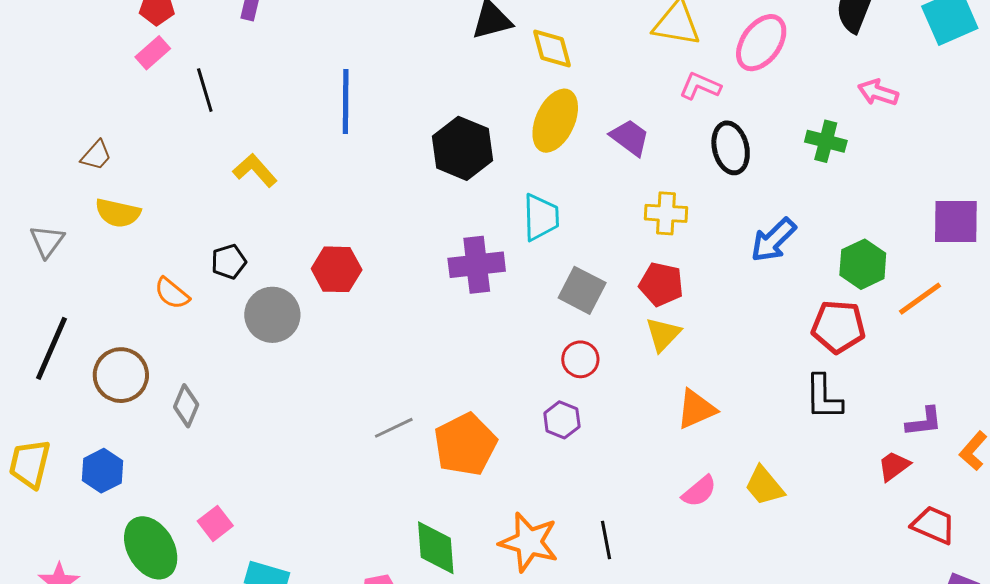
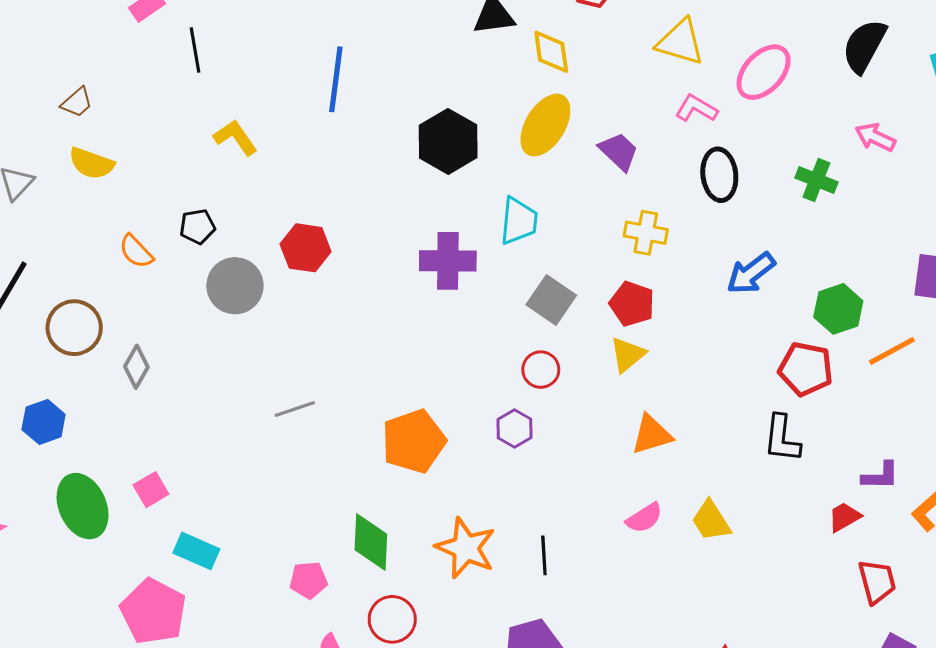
gray line: (394, 428) -> (295, 409), moved
red trapezoid: (933, 525) -> (877, 582), turned 45

